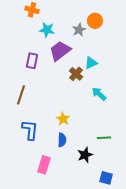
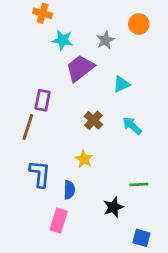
orange circle: (95, 21) -> (139, 24), moved
purple rectangle: (32, 61) -> (43, 100), moved
brown cross: (76, 74) -> (93, 120), moved
blue semicircle: (62, 140) -> (69, 190), moved

